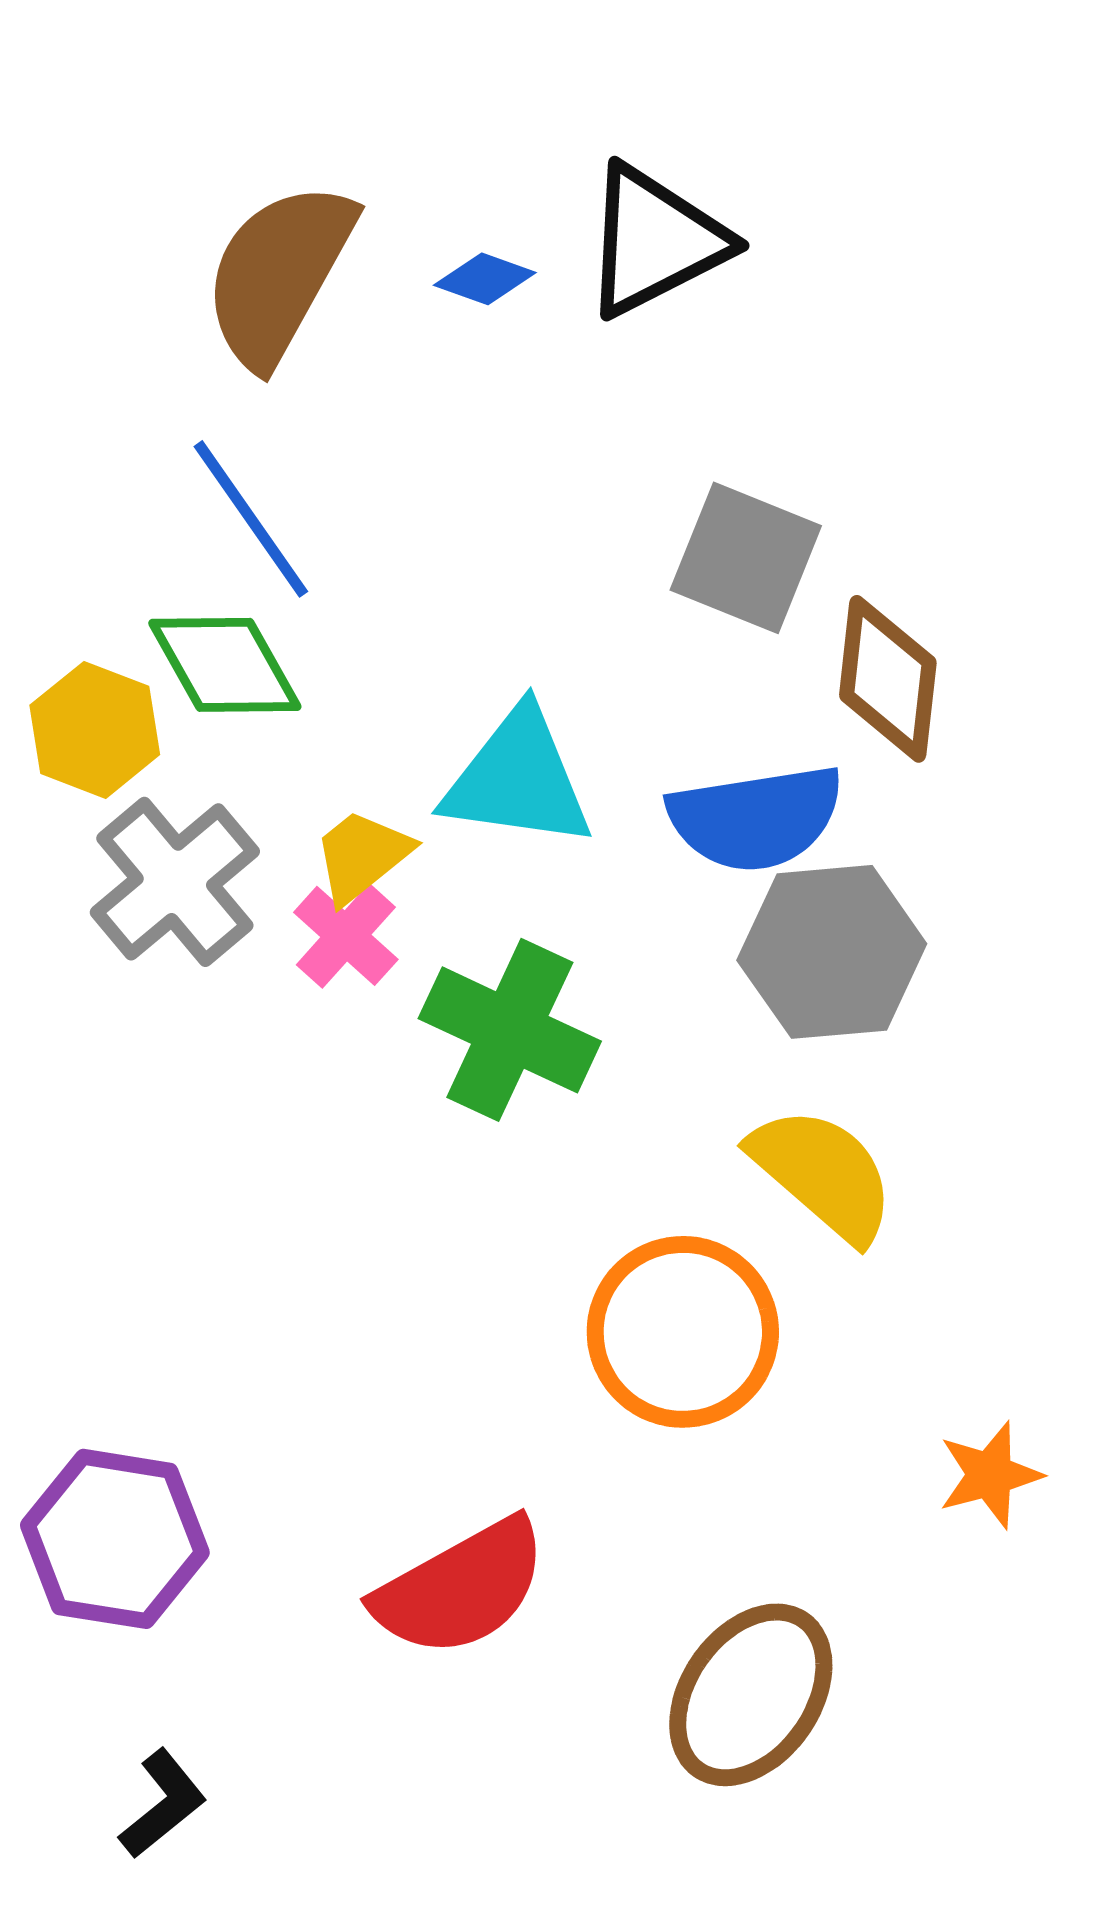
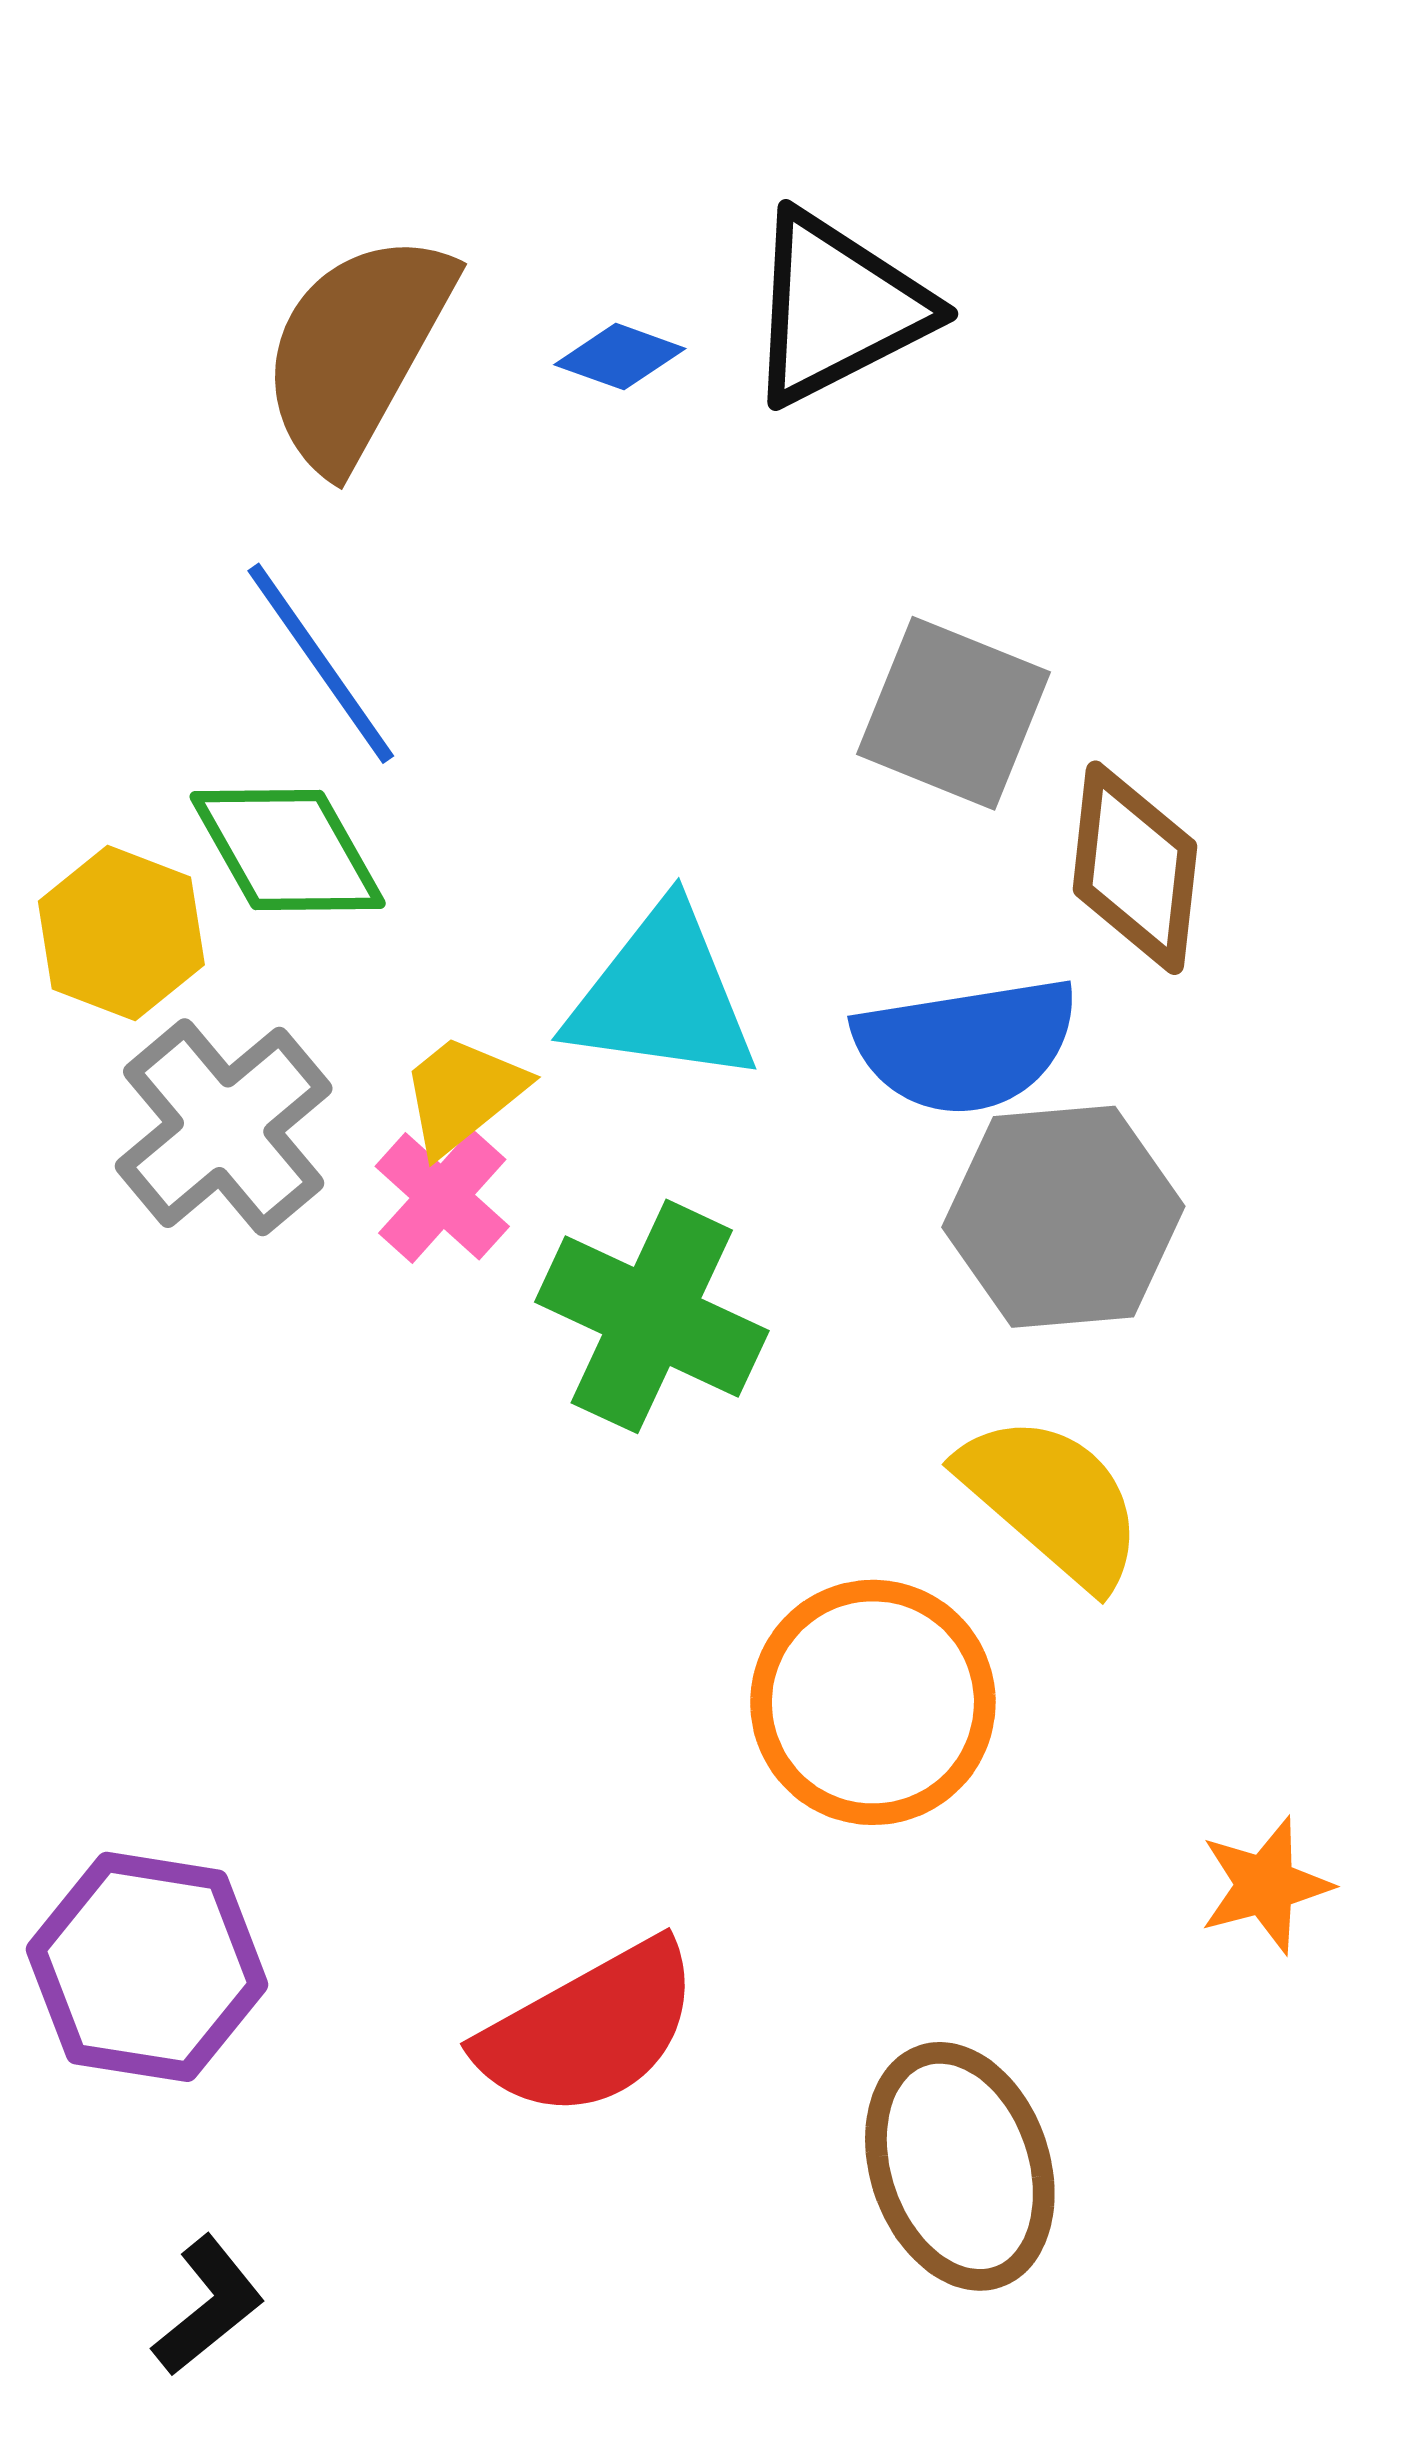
brown ellipse: (751, 1695) -> (960, 2166), turned -54

